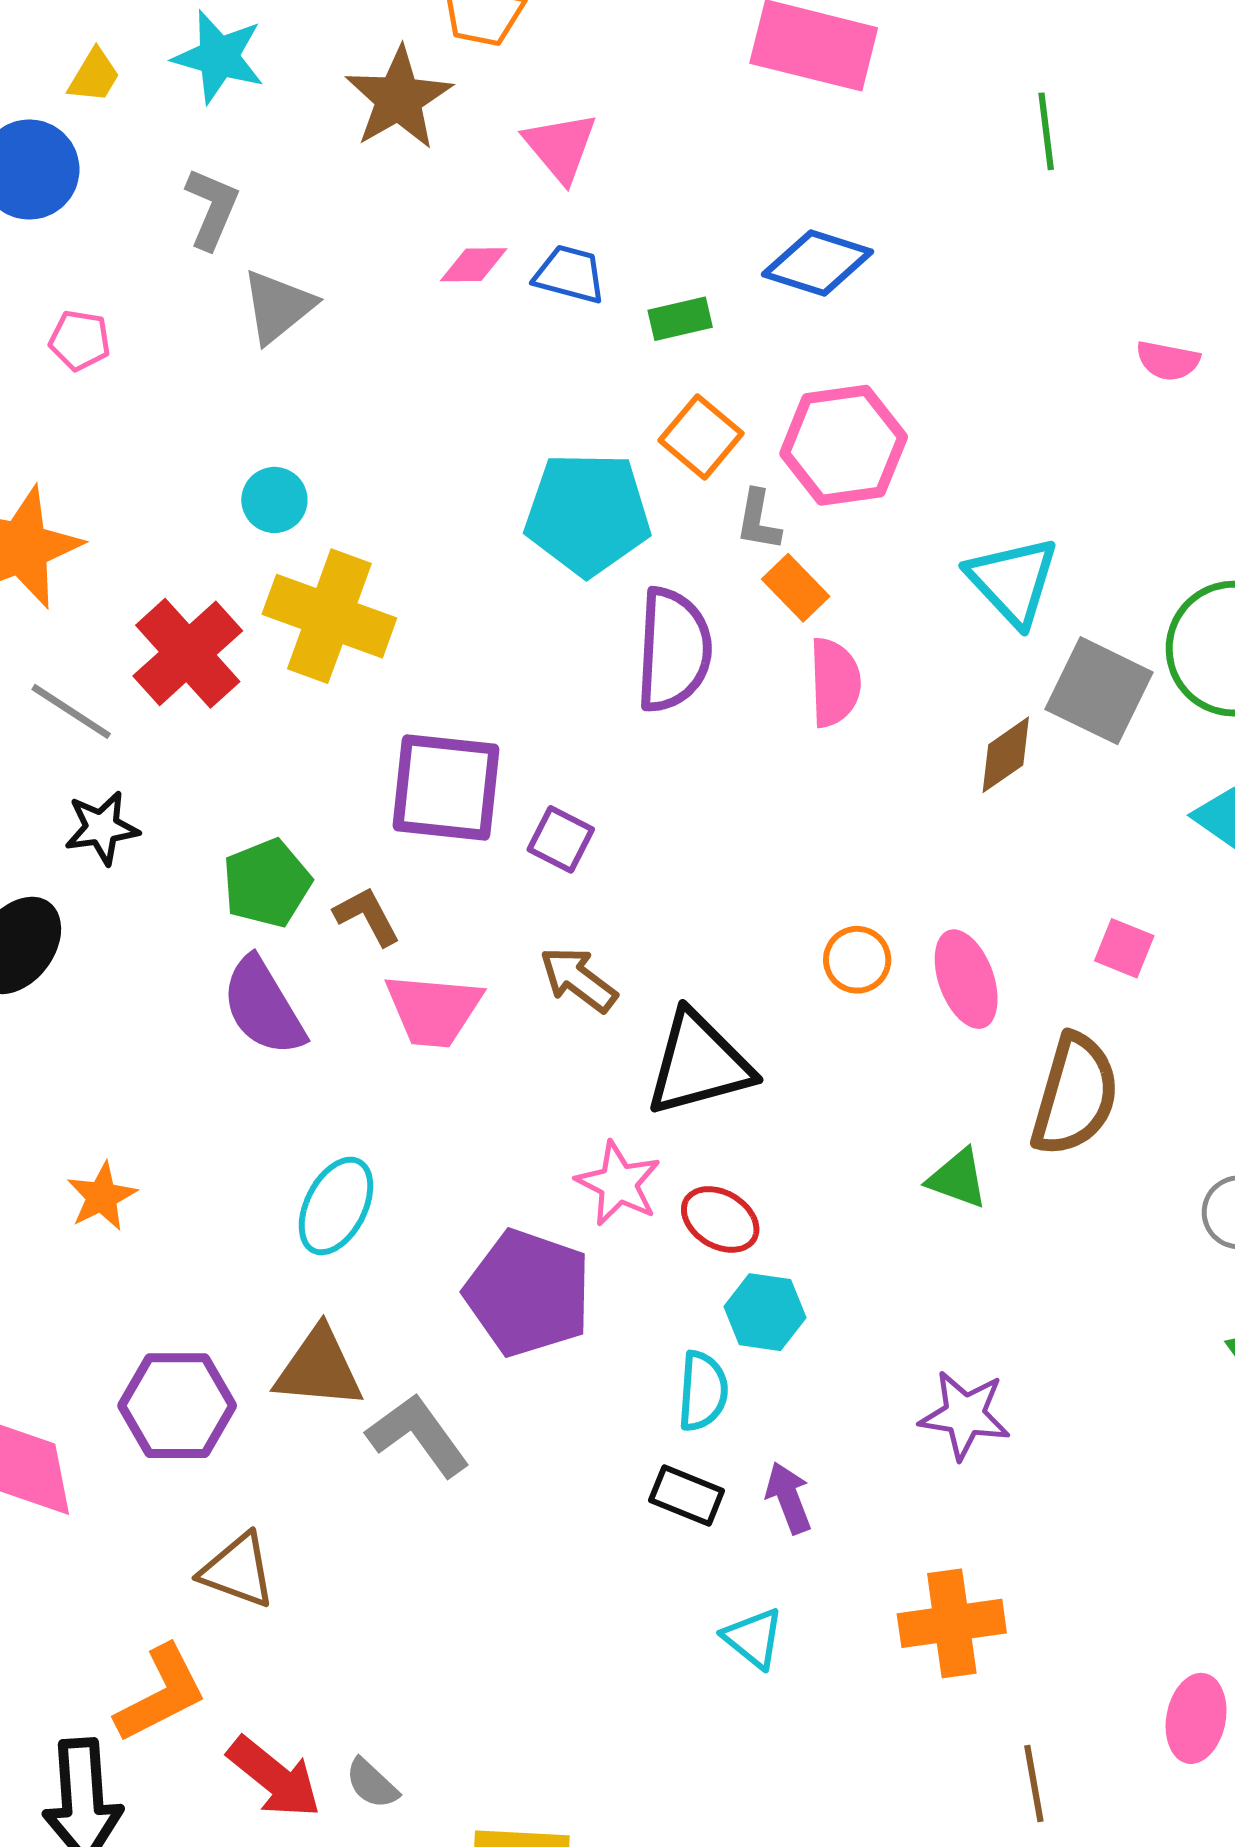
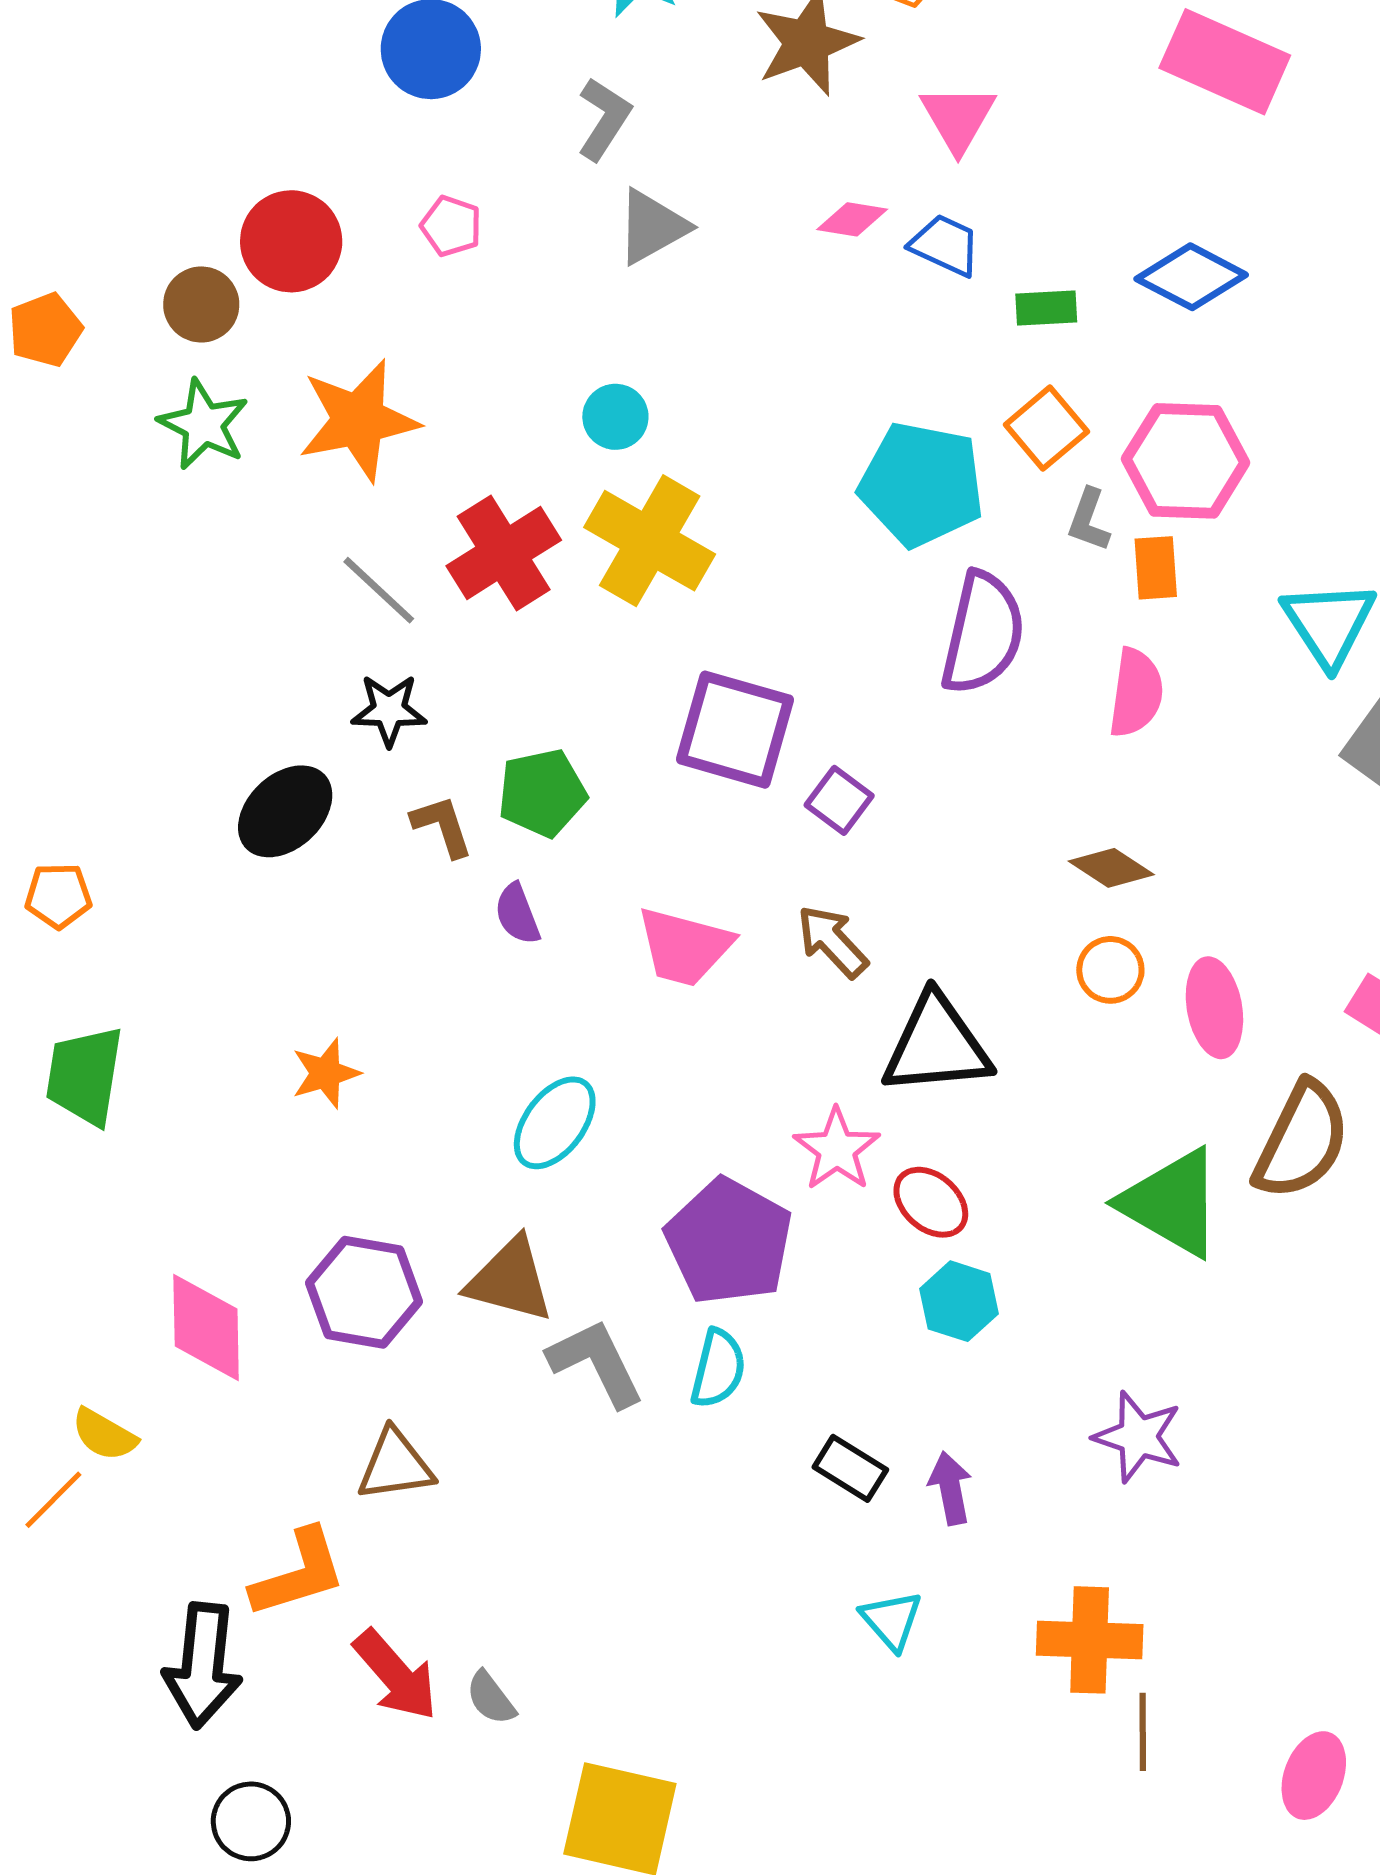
orange rectangle: (796, 588) -> (1156, 568), moved, turned 30
brown diamond: (1006, 755) -> (1111, 868), moved, turned 58
brown L-shape: (367, 916) -> (442, 826), moved
purple semicircle: (263, 1007) -> (517, 914), size x0.6
green triangle: (958, 1179) -> (1172, 1203), size x1.8
cyan semicircle: (703, 1391) -> (718, 1369), moved
brown triangle: (238, 1571) -> (395, 1465), turned -38
brown line: (1034, 1784) -> (1143, 1732), moved

